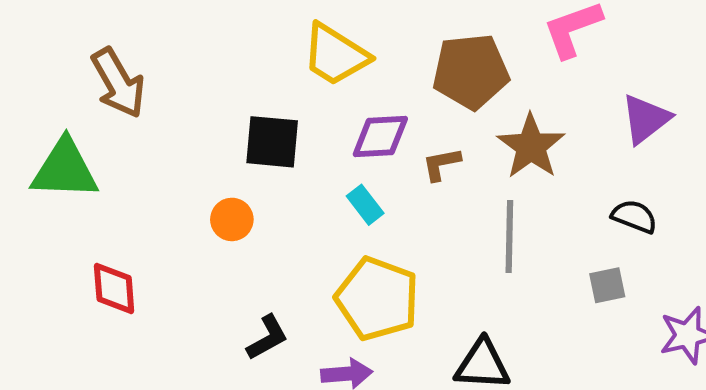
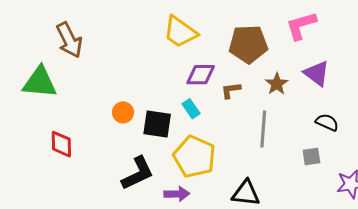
purple triangle: (646, 119) -> (317, 73), moved, turned -48
black square: (272, 142) -> (157, 124), moved
brown star: (531, 146) -> (277, 84), size x0.7
black L-shape: (267, 338) -> (138, 173), size x1.5

